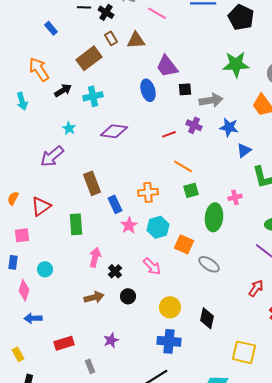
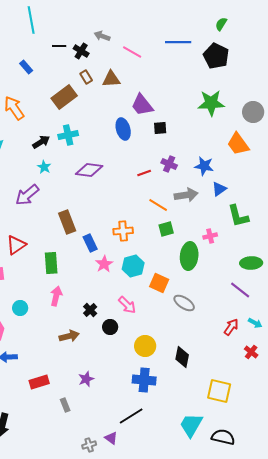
black arrow: (63, 90) -> (41, 142), moved
gray arrow: (211, 100) -> (186, 195), moved
pink arrow: (95, 257) -> (56, 296), moved
black circle: (128, 296) -> (110, 327), moved

